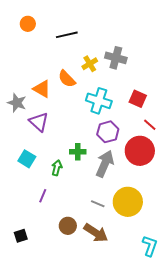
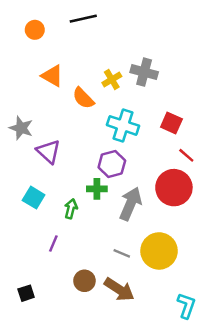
black line: (67, 35) -> (83, 19), moved
orange triangle: (42, 89) -> (52, 76), moved
purple hexagon: (108, 132) -> (112, 164), moved

